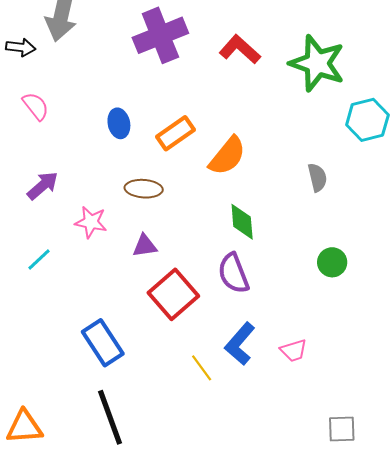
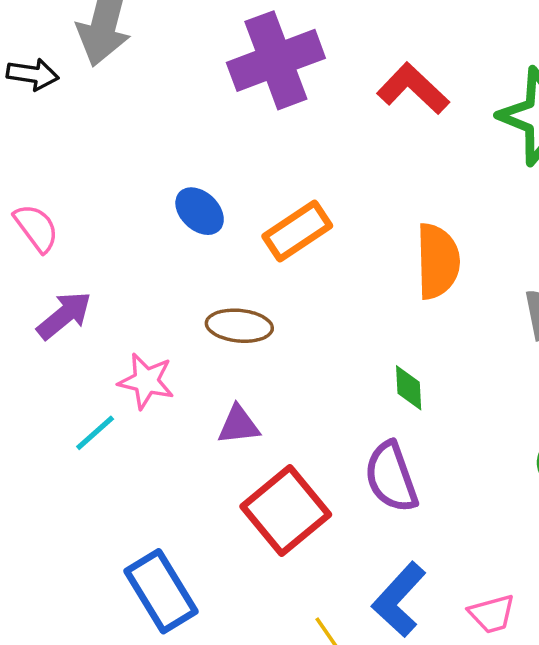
pink semicircle: (36, 106) -> (36, 228), moved
blue ellipse: (119, 123) -> (200, 211), turned -36
orange semicircle: (227, 156) -> (438, 261), moved, turned -42
green diamond: (242, 222) -> (409, 388), size x0.7
cyan line: (39, 259) -> (95, 433), moved

